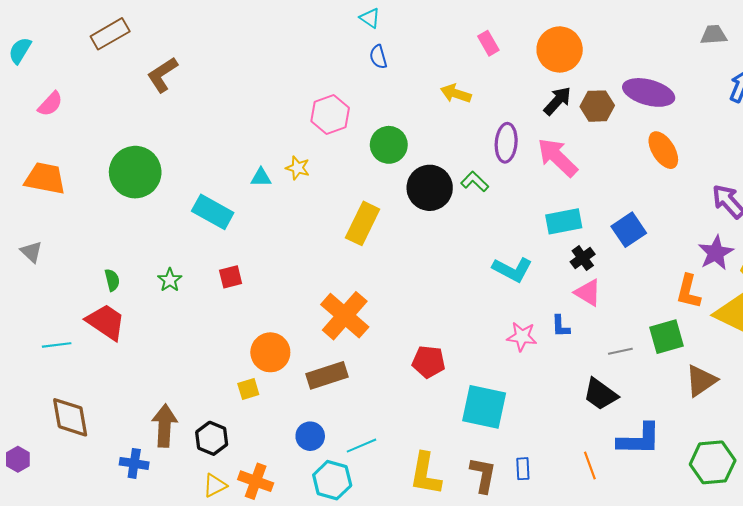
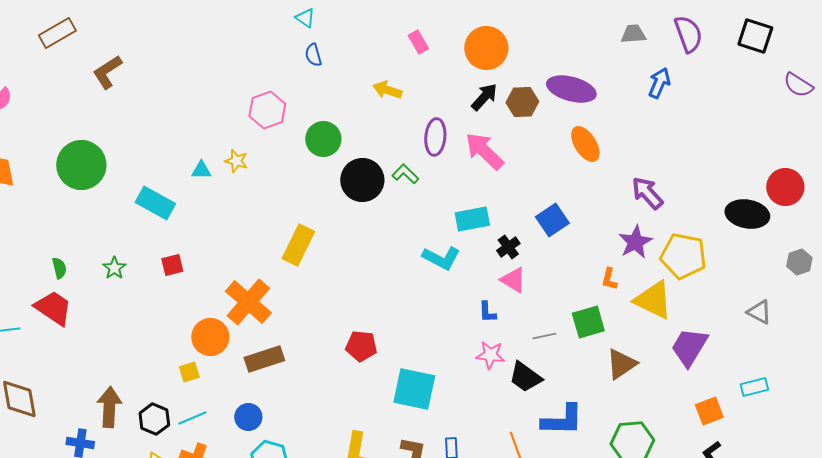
cyan rectangle: (564, 221) -> (472, 219), moved
yellow rectangle: (363, 223) -> (298, 245), moved
orange L-shape: (688, 292) -> (609, 279), size x0.7
orange cross: (345, 316) -> (248, 302), moved
pink star: (522, 337) -> (490, 355), moved
cyan line: (362, 446) -> (192, 418), moved

